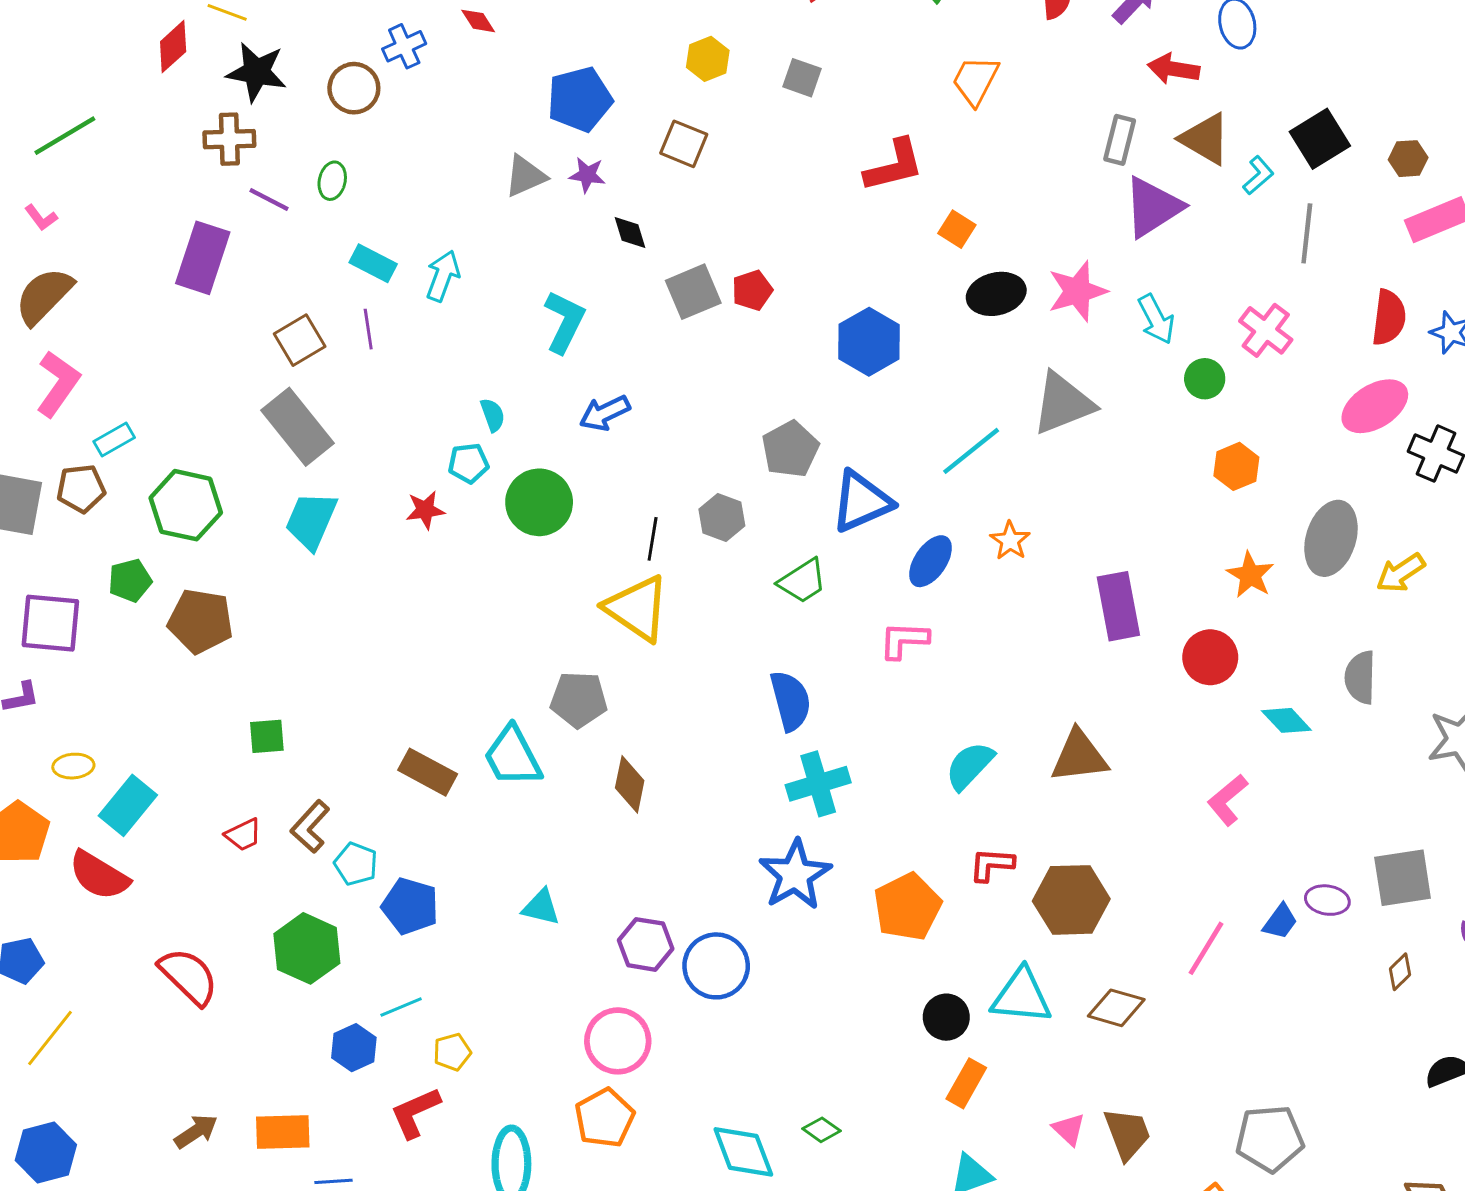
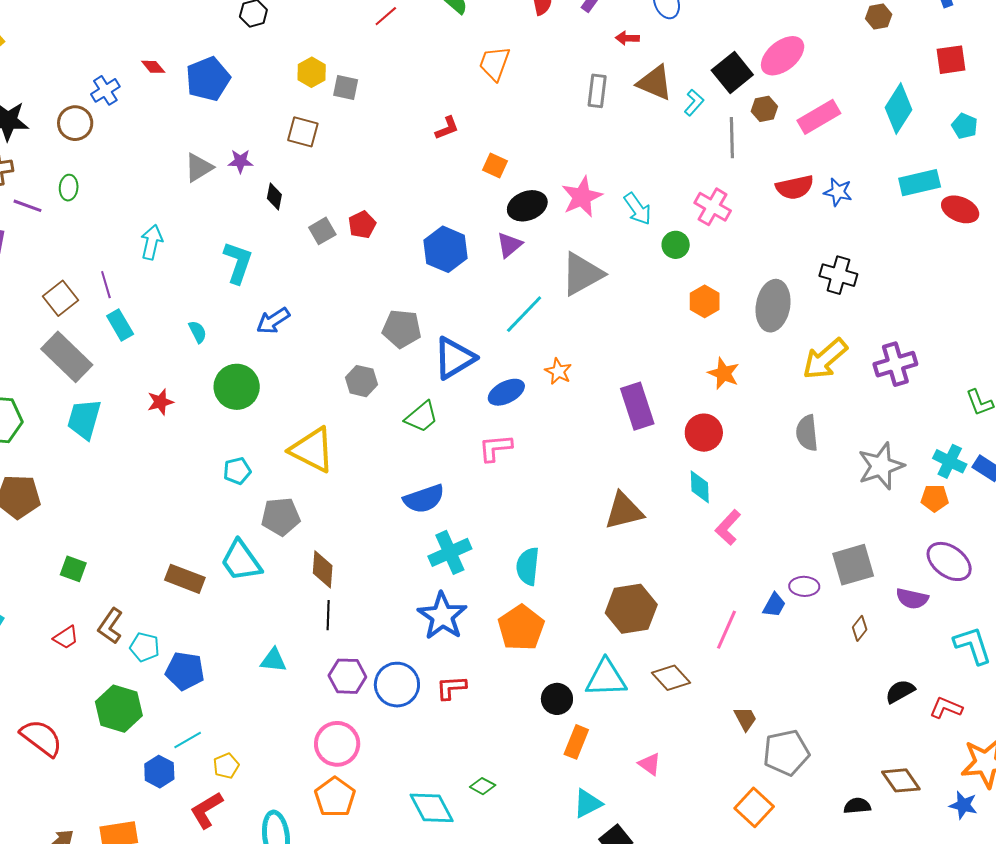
red arrow: (1174, 69) -> (627, 38), size x0.7
gray square: (802, 78) -> (346, 87), moved
blue pentagon: (580, 99) -> (208, 79), moved
brown hexagon: (1408, 159) -> (764, 109), moved
red L-shape: (894, 166) -> (447, 128), size x0.6
purple triangle: (1153, 207) -> (509, 245), moved, size x0.6
black diamond: (630, 233) -> (274, 196), turned 36
cyan rectangle: (373, 263) -> (120, 325), moved, turned 40
gray square: (693, 292) -> (322, 231), size x0.7
red semicircle: (1389, 318) -> (795, 187), turned 78
pink ellipse: (1375, 406) -> (783, 56), moved
gray pentagon: (790, 449) -> (402, 329), turned -30
cyan pentagon: (468, 463) -> (237, 471), moved
gray ellipse: (1331, 538) -> (773, 306), moved
black line: (653, 539) -> (328, 615), moved
blue ellipse: (931, 561) -> (506, 392), turned 36
yellow arrow: (1401, 573) -> (825, 359), size x1.4
blue semicircle: (791, 701) -> (424, 499), turned 93
cyan diamond: (1286, 720) -> (700, 487), moved, turned 48
green square: (267, 736) -> (73, 569), turned 32
cyan semicircle: (970, 766) -> (528, 566), moved, turned -30
red L-shape: (992, 865) -> (451, 688), moved
brown diamond: (1116, 1008) -> (671, 678), turned 39
brown trapezoid: (1127, 1134) -> (745, 719), moved, size x0.7

